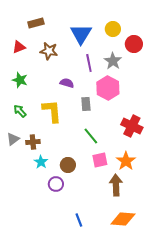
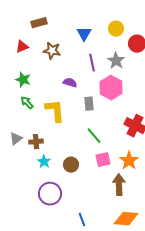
blue triangle: (81, 34) -> (84, 34), size x0.7
green arrow: (20, 111) -> (27, 103), moved
purple circle: (56, 184) -> (50, 194), moved, size x1.5

